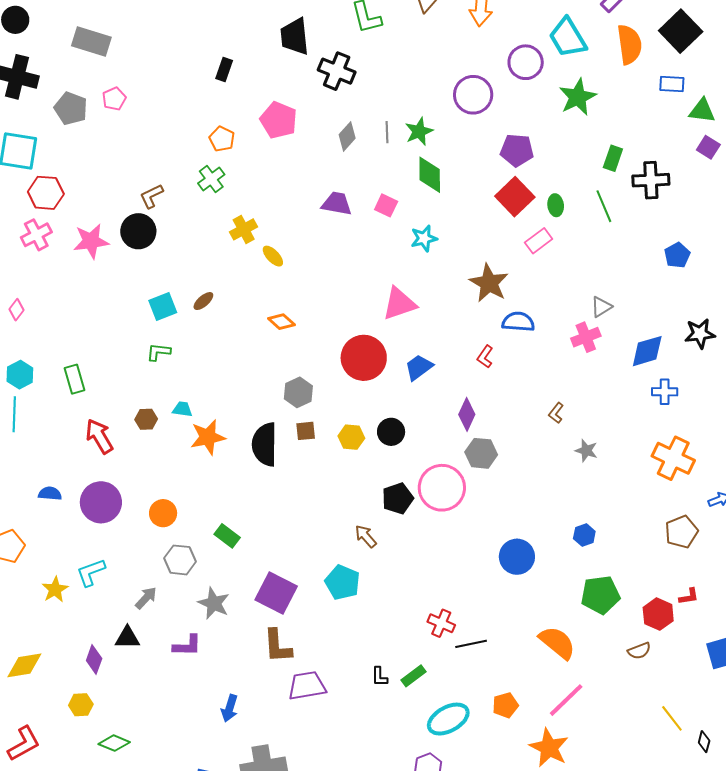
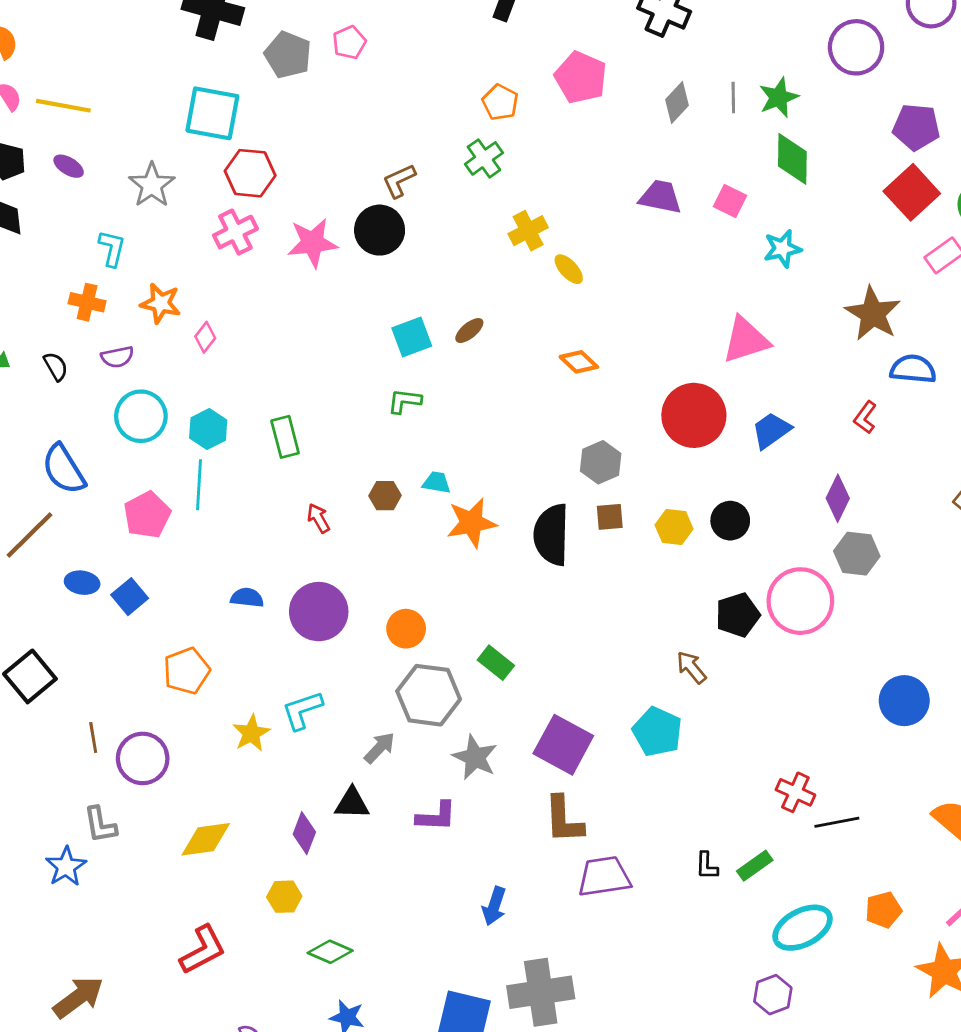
red arrow: (99, 436) -> (318, 518), size x0.6
gray hexagon: (180, 560) -> (429, 695), size x1.4

